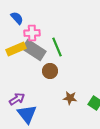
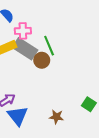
brown circle: (50, 71) -> (42, 60), moved
brown star: (70, 98) -> (56, 117), moved

